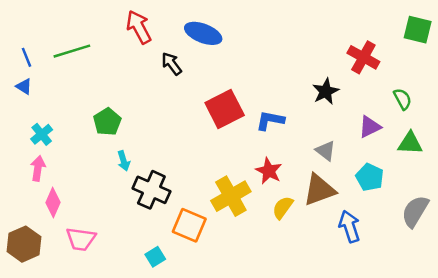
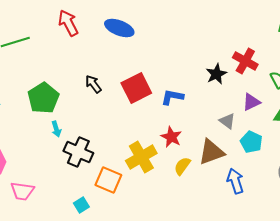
red cross: (363, 57) -> (245, 61), moved
black arrow: (172, 64) -> (93, 84), moved
green pentagon: (107, 122) -> (43, 98), size x1.4
gray triangle: (326, 151) -> (227, 121), moved

